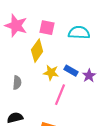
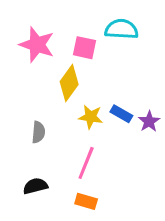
cyan semicircle: (79, 33) -> (121, 29), moved
pink line: (60, 95) -> (86, 163), moved

